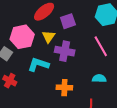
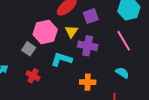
cyan semicircle: (99, 78) -> (122, 73), turned 32

